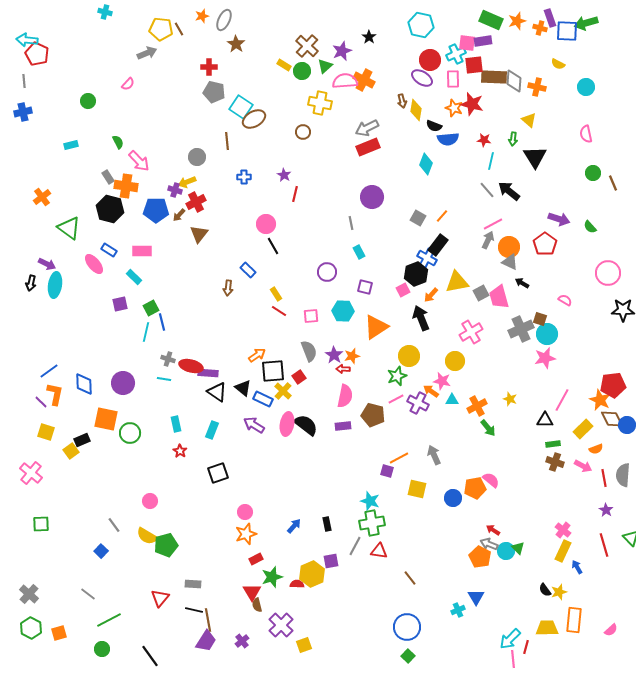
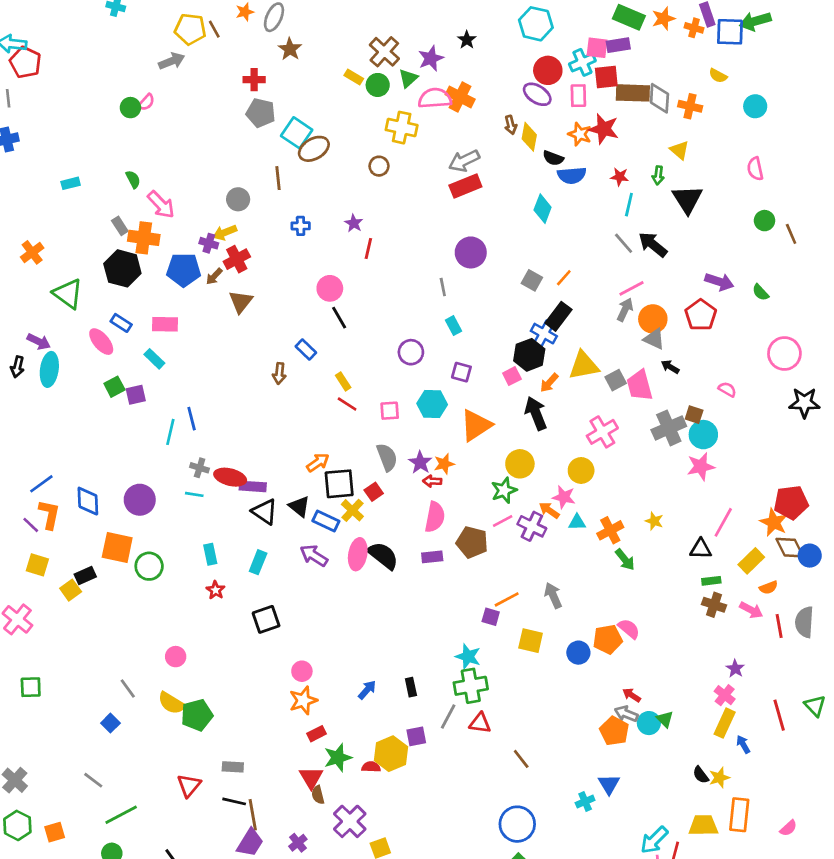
green circle: (88, 101) -> (130, 108), moved
green square: (151, 308) -> (114, 387), moved
purple star: (606, 510) -> (735, 669), moved

